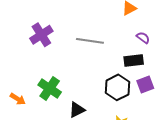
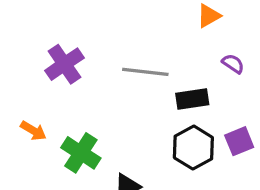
black rectangle: (134, 60) -> (192, 99), moved
orange arrow: (18, 99) -> (33, 131), moved

